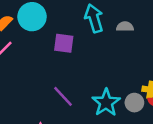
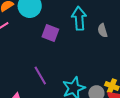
gray semicircle: (125, 27) -> (103, 30), turned -120

